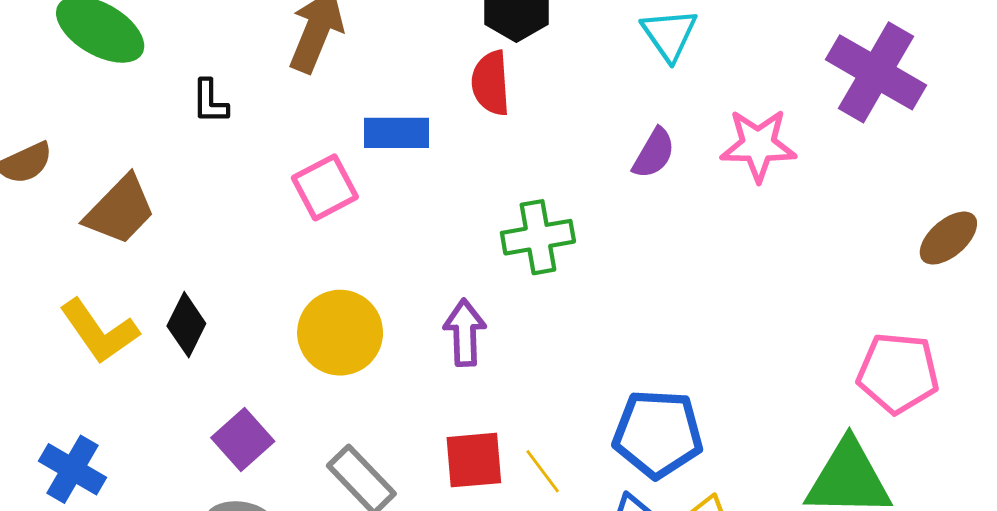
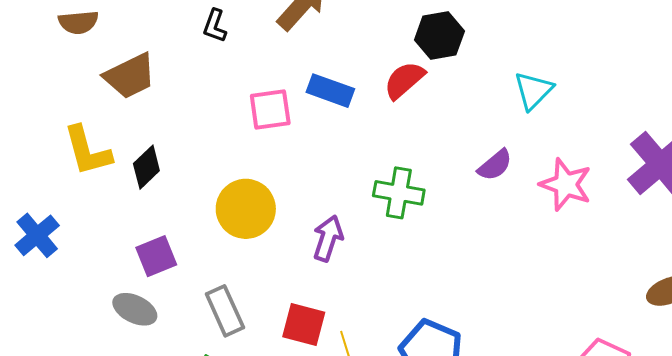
red semicircle: (491, 83) -> (404, 80), turned 33

